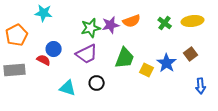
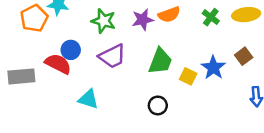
green star: (91, 28) -> (103, 21), moved, turned 30
orange pentagon: (17, 35) -> (34, 18), moved
red semicircle: (44, 60) -> (58, 64), size x1.5
black circle: (97, 83) -> (158, 105), moved

